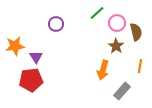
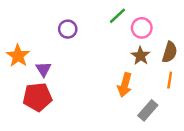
brown semicircle: (136, 32) -> (170, 52), moved, turned 30
orange star: (15, 46) -> (18, 56), turned -30

